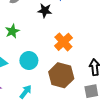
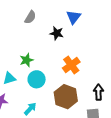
green star: (12, 31) -> (27, 60), moved

